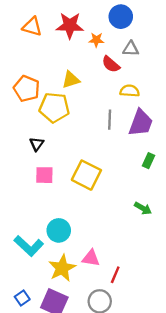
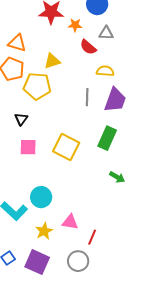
orange triangle: (32, 27) -> (17, 43), moved
green rectangle: (148, 161) -> (107, 138), moved, size x1.6
yellow star: (62, 268) -> (44, 231), size x0.7

